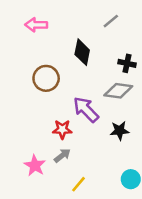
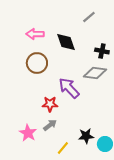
pink arrow: (36, 25) -> (35, 34), moved
black diamond: (82, 52) -> (66, 42), turned -30
black star: (120, 131) -> (86, 136), moved

